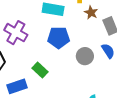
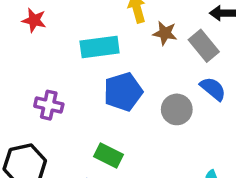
purple cross: (16, 33) -> (49, 105), size x0.7

